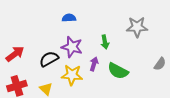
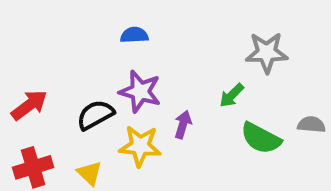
green arrow: (105, 42) -> (232, 95), moved, turned 56
gray semicircle: (160, 64) -> (311, 125), turned -120
green semicircle: (118, 71) -> (261, 138), moved

